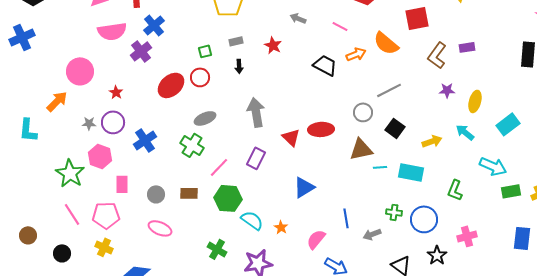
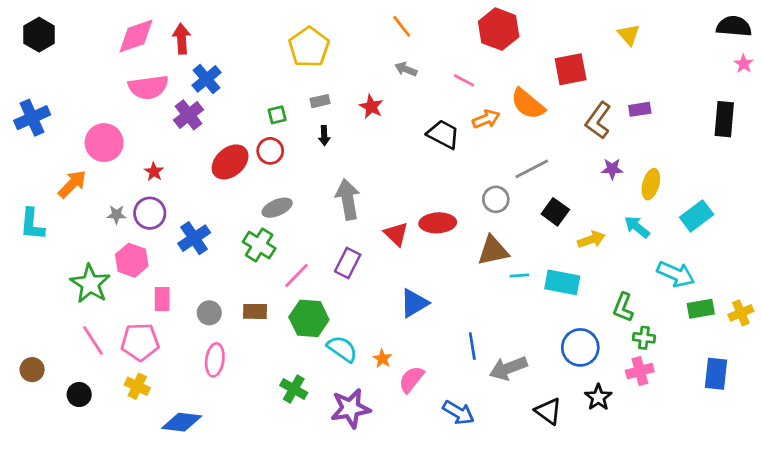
blue cross: (22, 37) -> (32, 118), moved
black square: (395, 128) -> (555, 212), moved
green cross: (394, 212) -> (644, 338), moved
pink ellipse: (160, 228) -> (215, 360), turned 75
gray arrow: (372, 234) -> (508, 368), size x1.5
pink semicircle: (316, 239) -> (411, 379), moved

